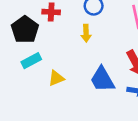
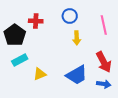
yellow arrow: (86, 33) -> (77, 38), moved
blue trapezoid: (102, 79) -> (77, 75), turned -90

